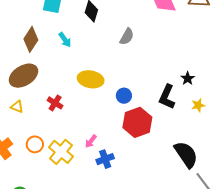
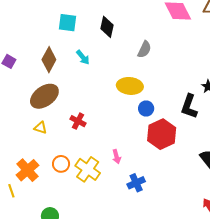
yellow ellipse: (91, 79) -> (130, 86), moved
pink arrow: (91, 141) -> (117, 157), turned -48
blue cross: (105, 159) -> (136, 183), moved

